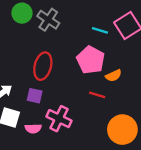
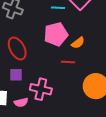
pink pentagon: (91, 60) -> (56, 34), turned -30
red ellipse: (43, 66) -> (17, 49), turned -30

